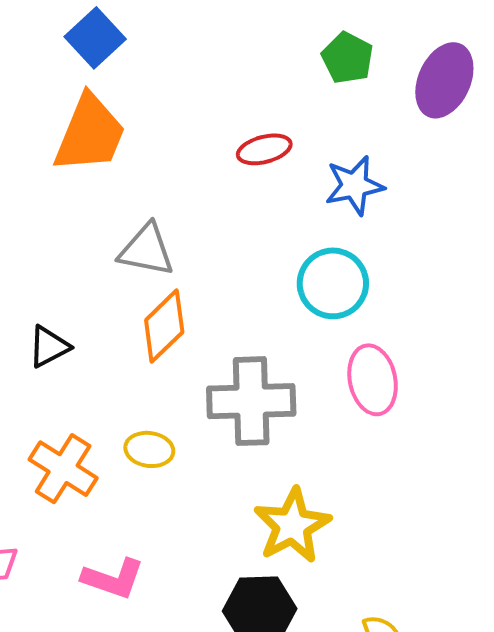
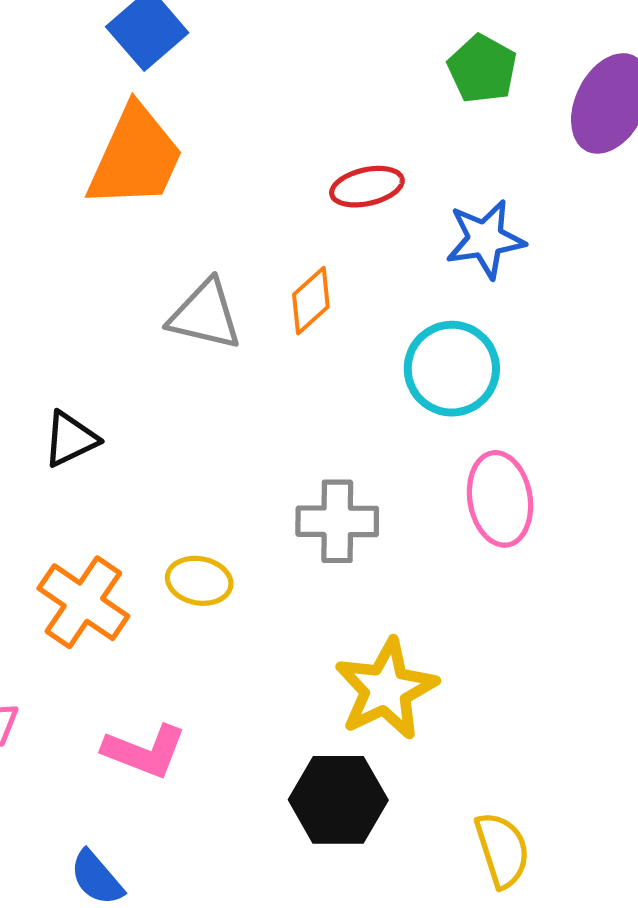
orange diamond: (164, 326) -> (311, 301), moved, size x0.7
gray cross: (251, 401) -> (337, 521), size x0.7

